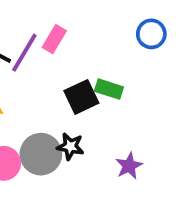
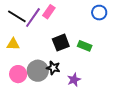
green rectangle: (109, 89) -> (85, 46), moved
purple star: (129, 166) -> (74, 80), moved

